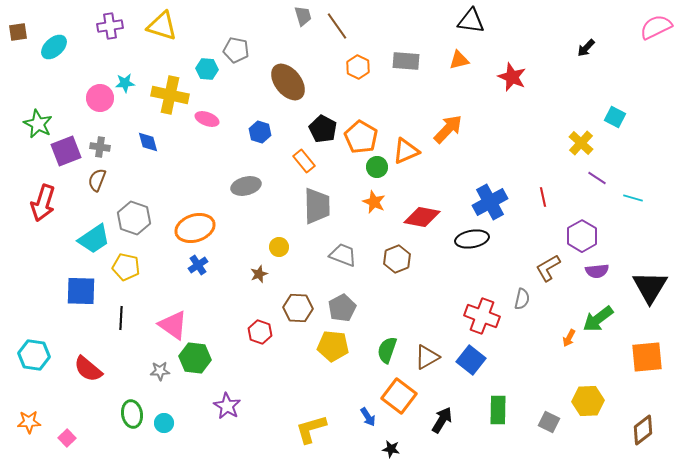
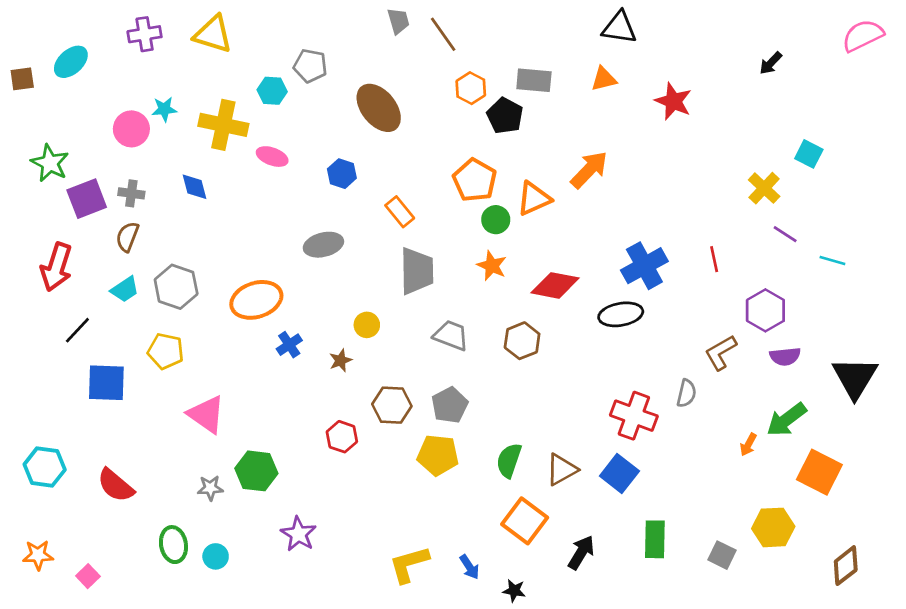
brown square: (18, 32) -> (22, 79), moved
black pentagon: (323, 129) -> (505, 116), moved
cyan trapezoid: (94, 239) -> (125, 289), moved, size x0.7
blue cross: (198, 265) -> (289, 345), moved
black line: (121, 318) -> (77, 330), moved, turned 40
pink triangle: (173, 325) -> (206, 414), moved
orange square: (647, 357) -> (819, 472), moved, turned 32
blue arrow: (368, 417) -> (469, 567), moved

